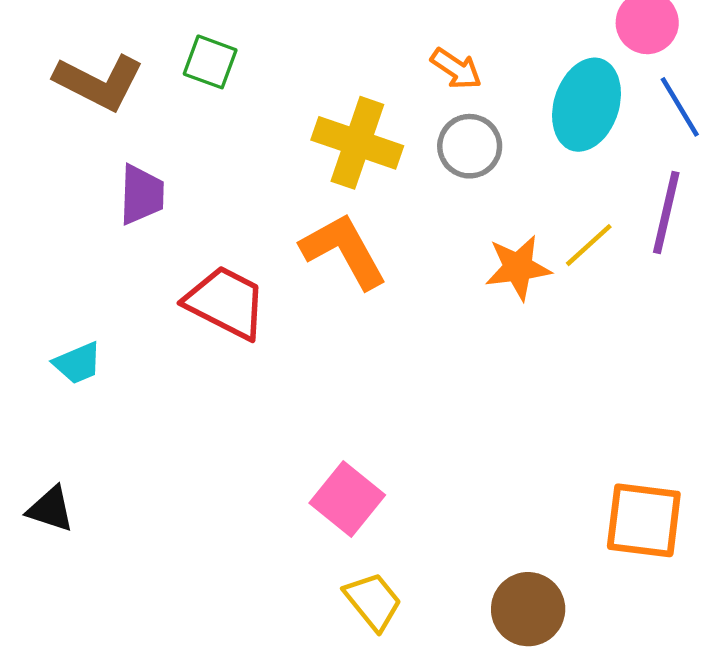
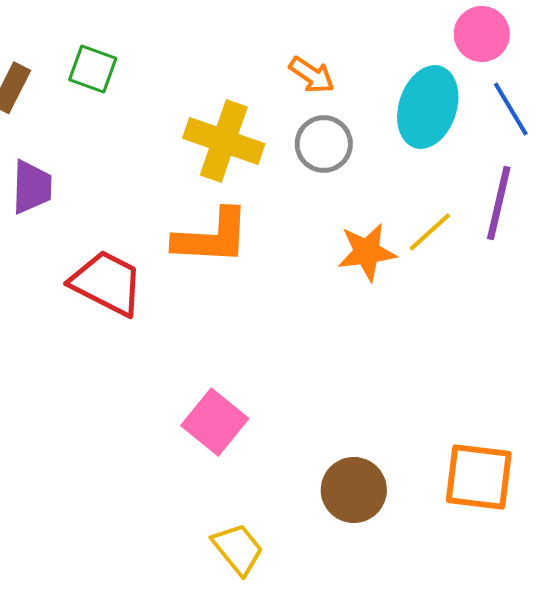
orange L-shape: (344, 251) -> (212, 237), turned 122
pink square: (347, 499) -> (215, 422), moved
brown circle: (528, 609) -> (354, 490), moved

